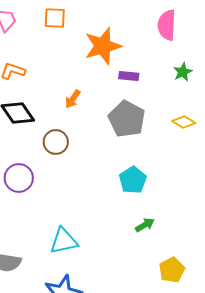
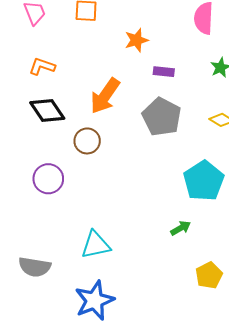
orange star: (103, 46) -> (136, 40), size x0.6
orange arrow: (73, 99) -> (105, 96), size x1.8
cyan pentagon: (133, 180) -> (204, 181), moved, size x1.4

